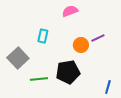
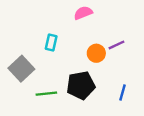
blue line: (108, 87) -> (122, 92), moved

